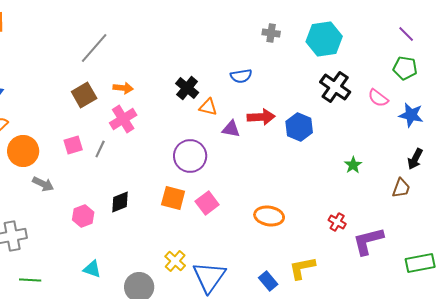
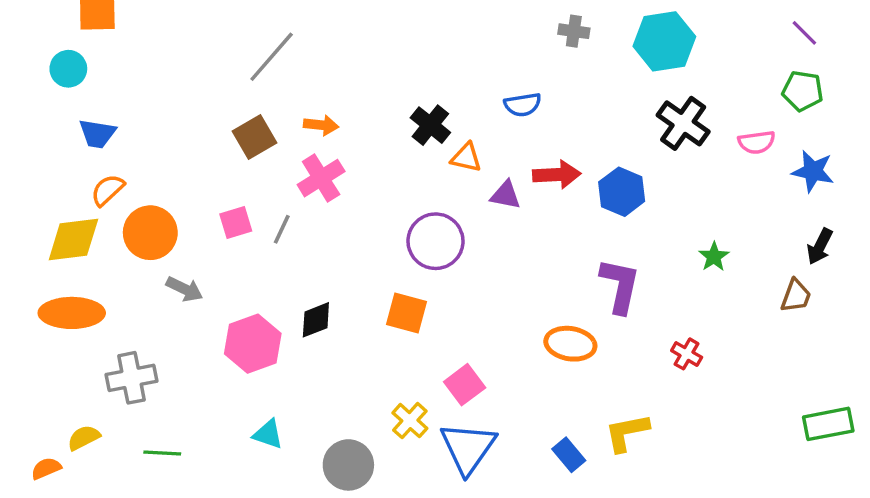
pink semicircle: (378, 98) -> (757, 142), turned -45
pink square: (207, 203) -> (465, 385), moved
pink hexagon: (83, 216) -> (253, 344), size x1.5
purple L-shape: (368, 241) -> (620, 286), moved, turned 116

